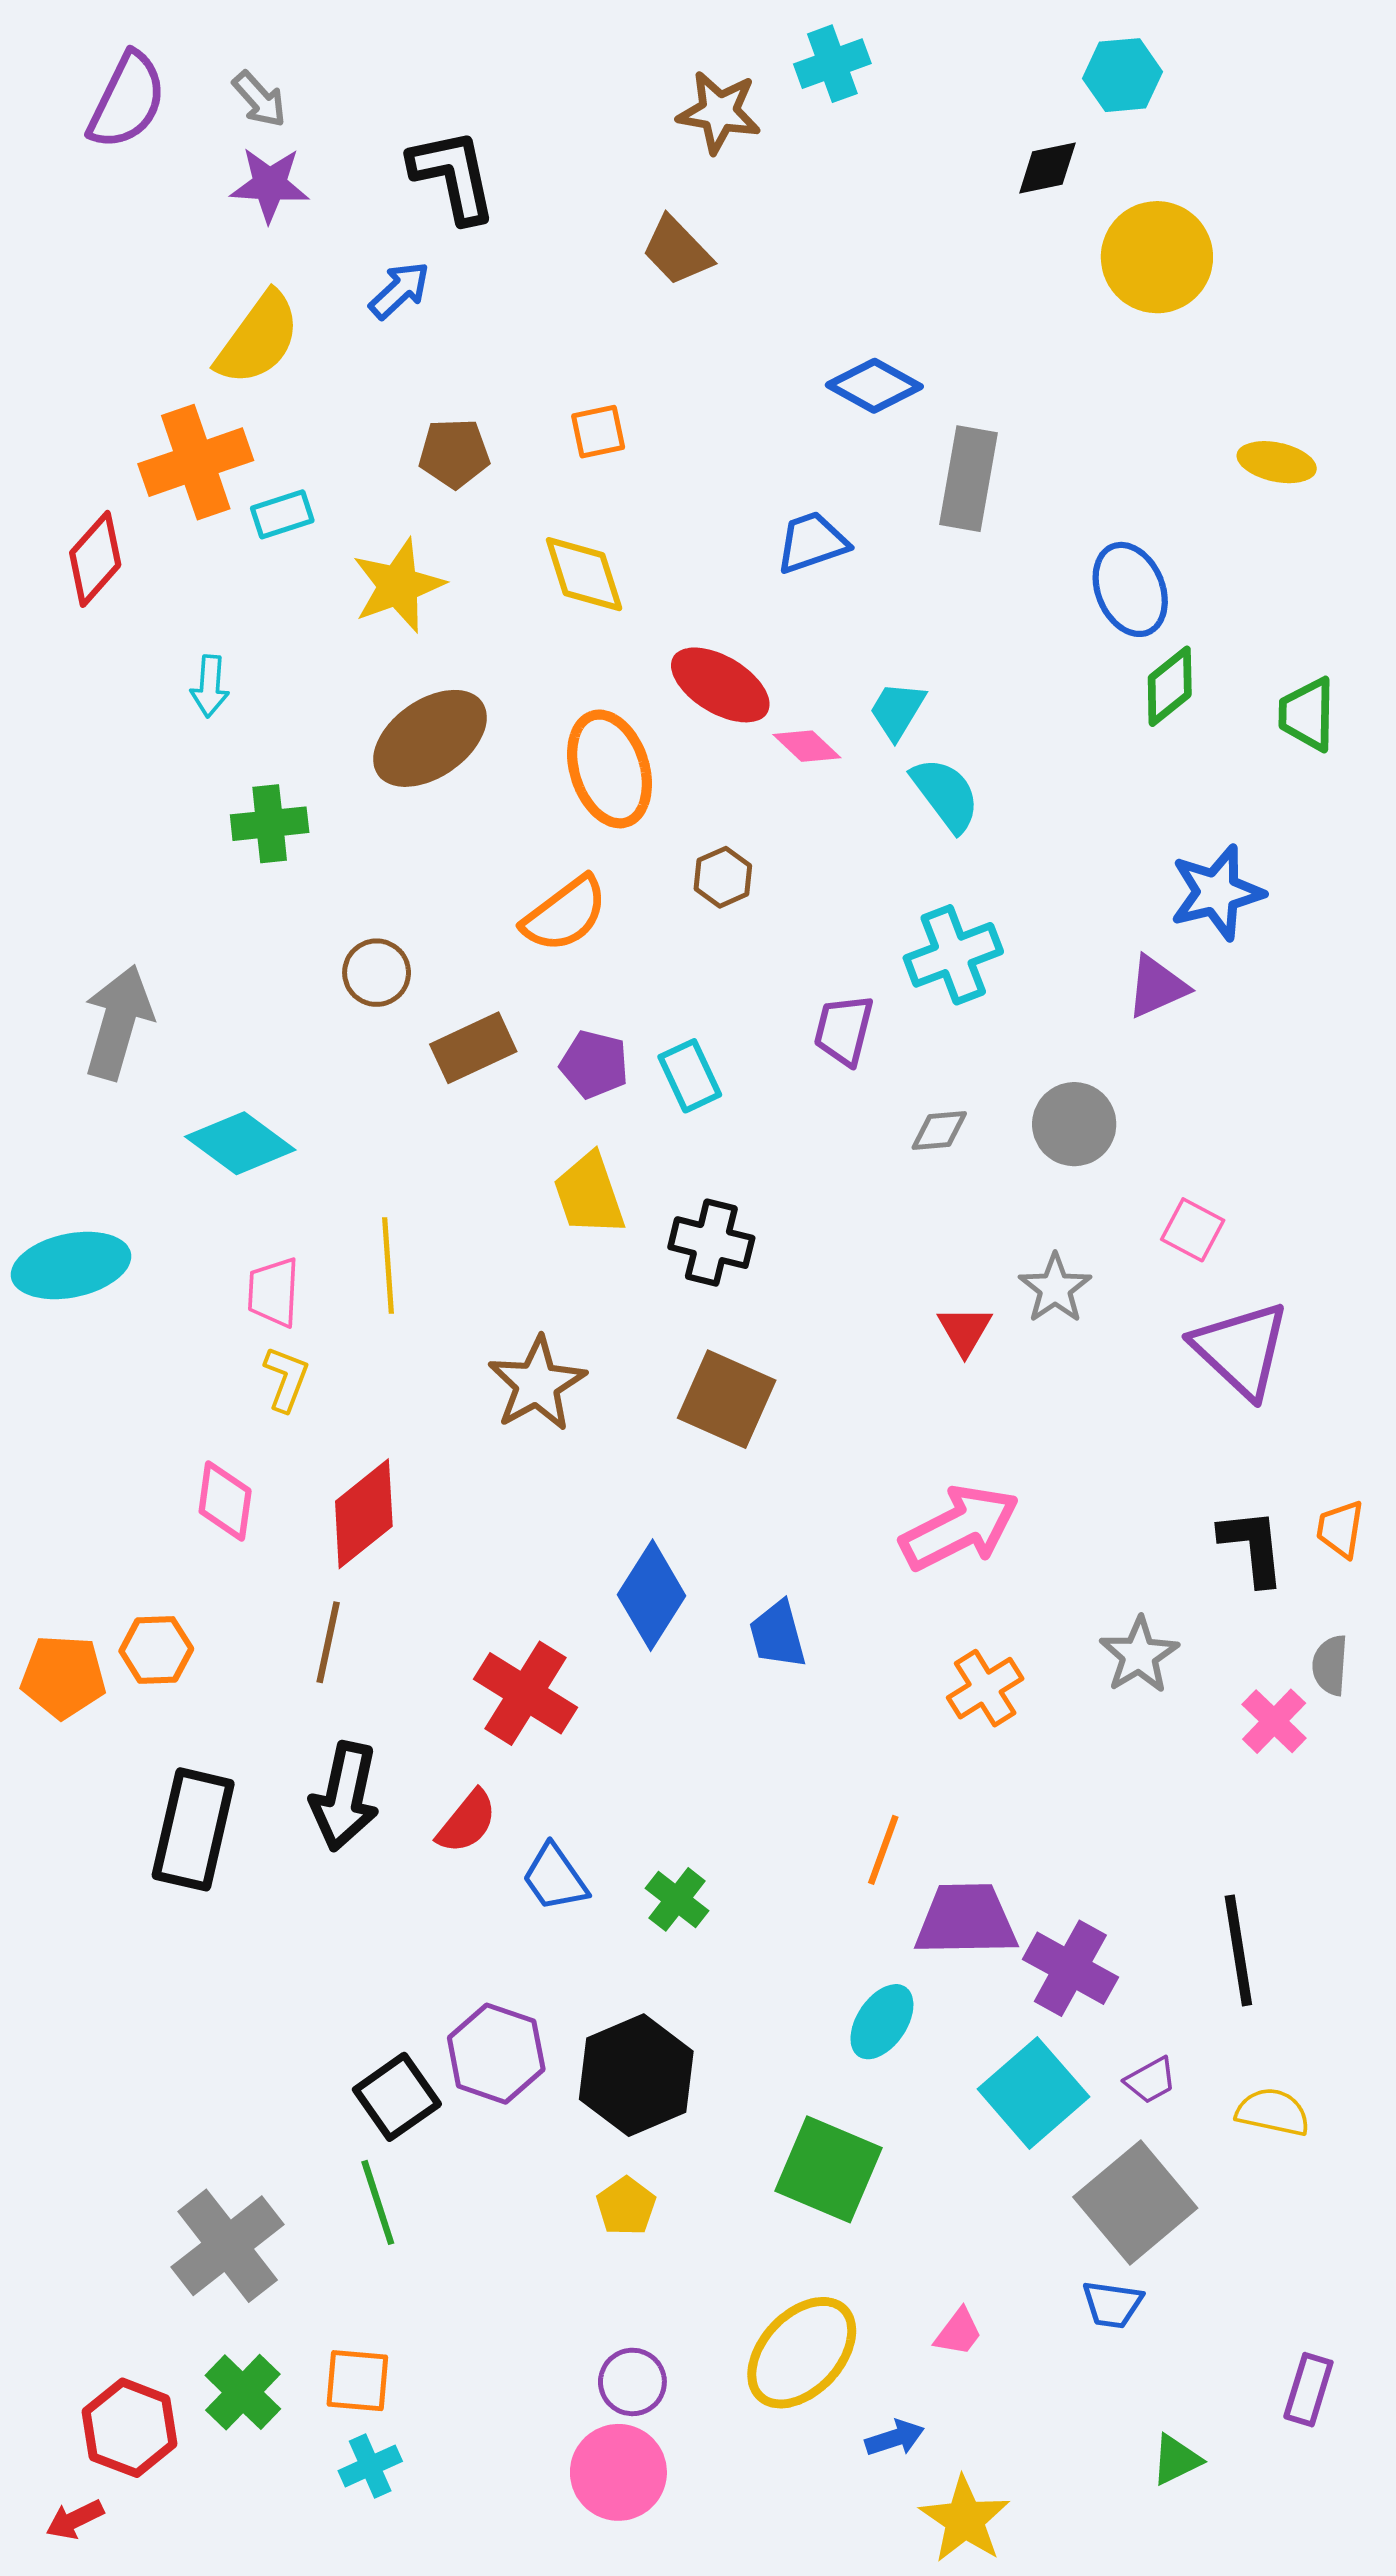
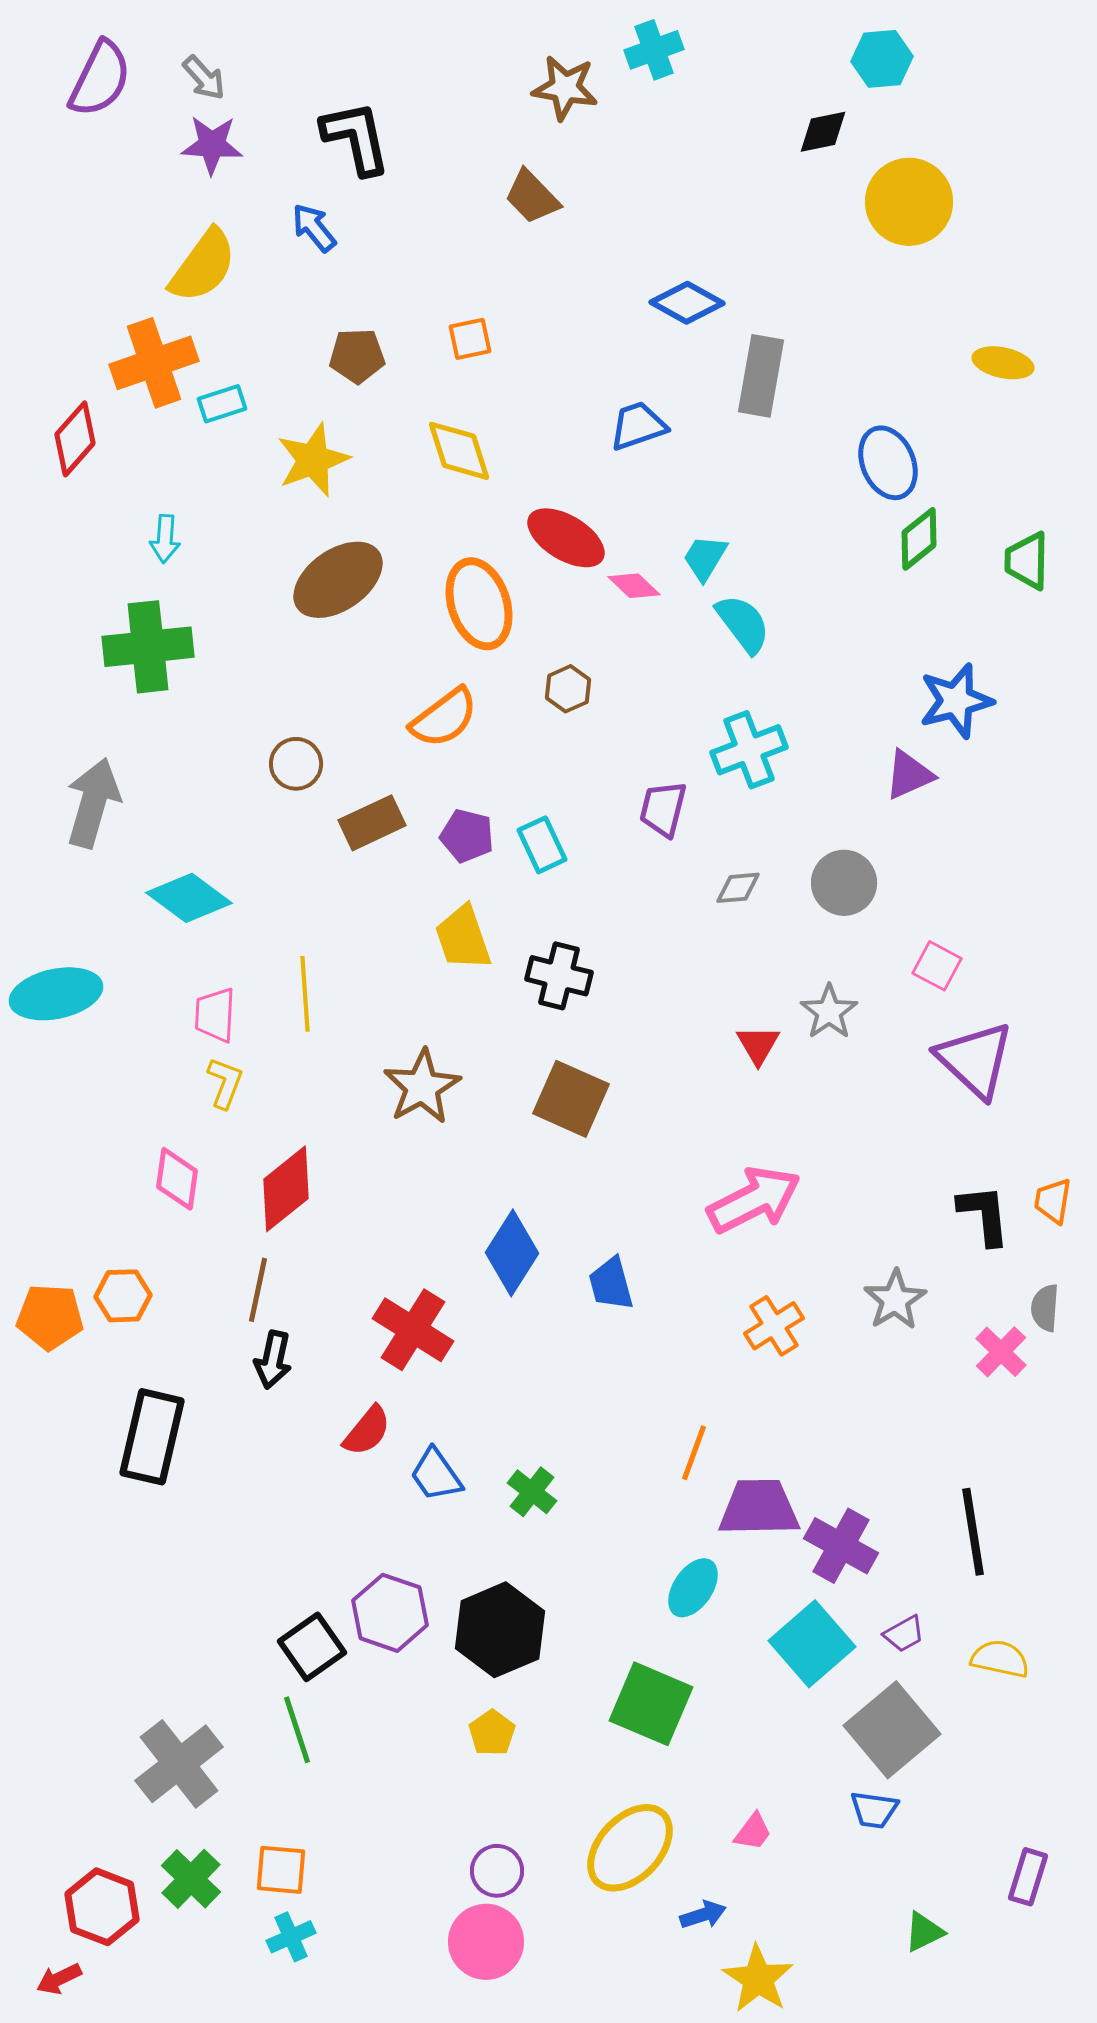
blue arrow: (399, 290) -> (314, 228), turned -86
green cross: (270, 824) -> (148, 647), moved, size x1.5
black arrow: (345, 1796) -> (273, 1360), moved, size x0.7

